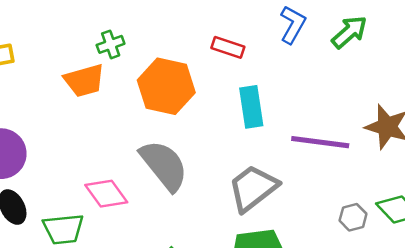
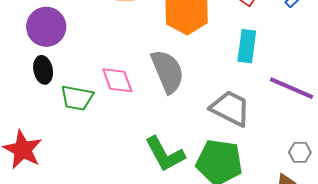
gray trapezoid: (253, 188) -> (230, 108), turned 48

